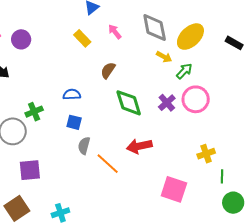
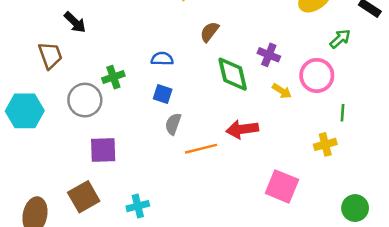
yellow arrow: (164, 57) -> (282, 91), moved
green arrow: (184, 71) -> (340, 39), moved
purple cross: (167, 103) -> (269, 55), moved, turned -30
orange line: (108, 164) -> (201, 149), turned -60
green line: (222, 176) -> (342, 113), moved

